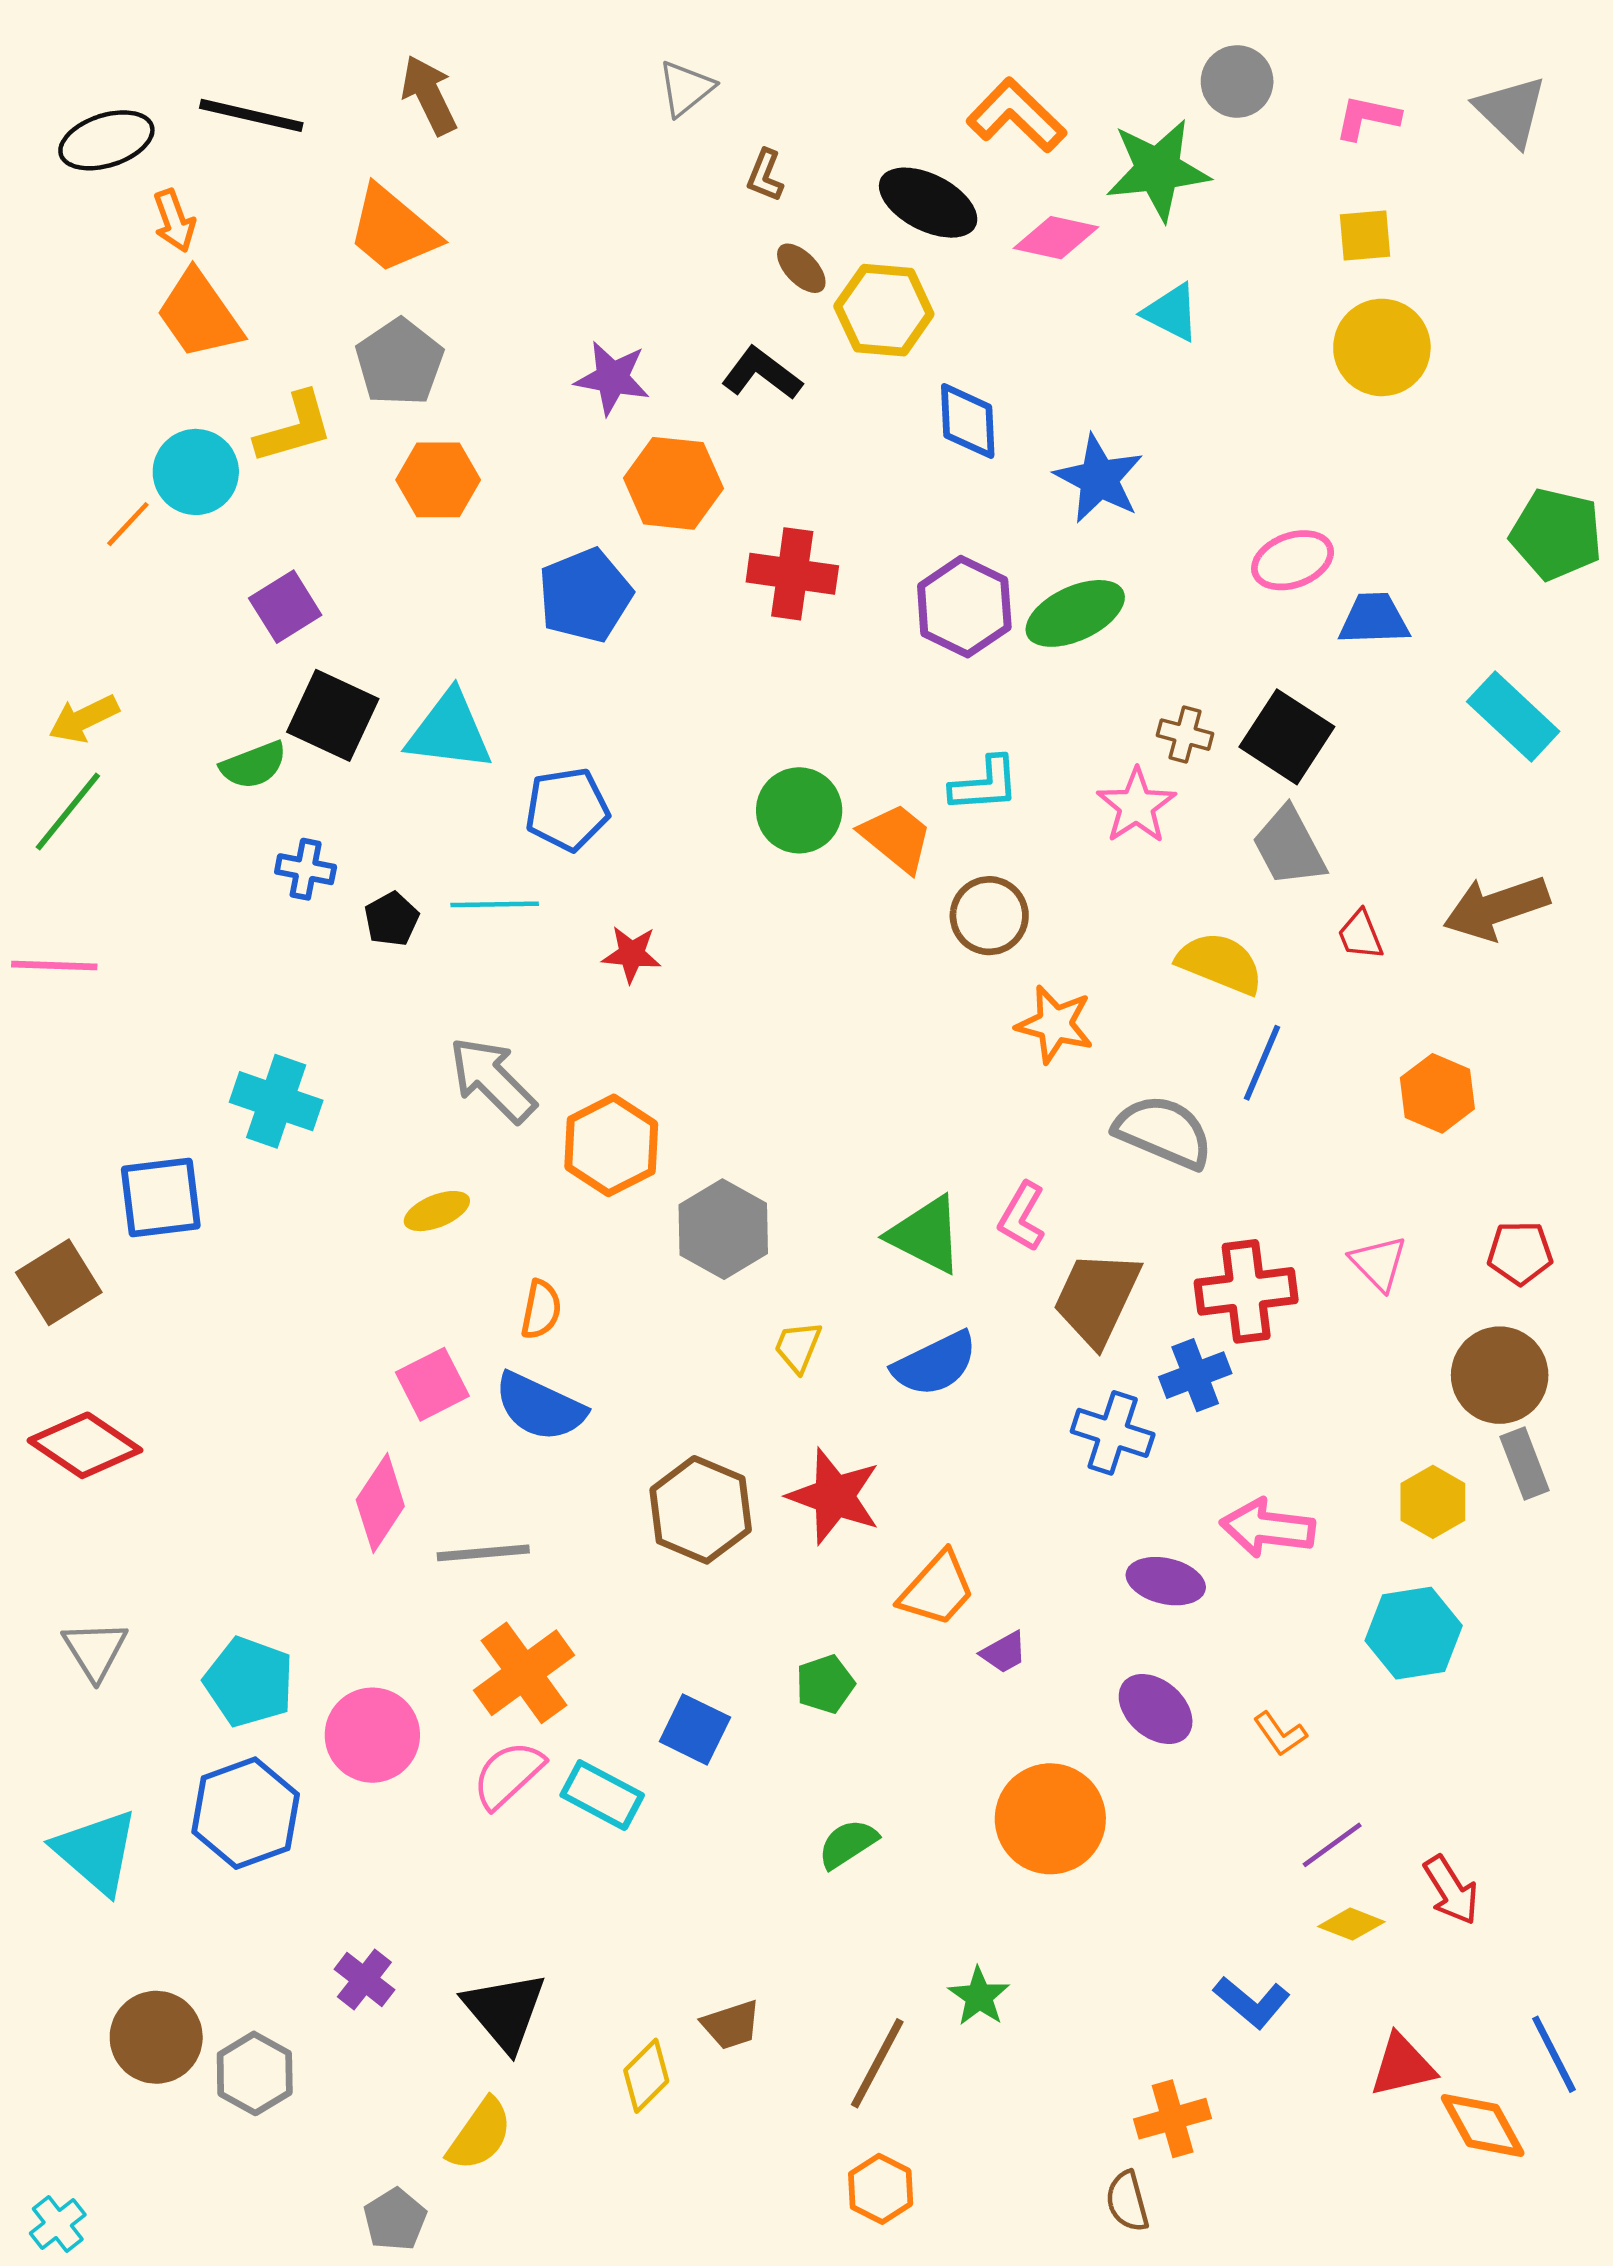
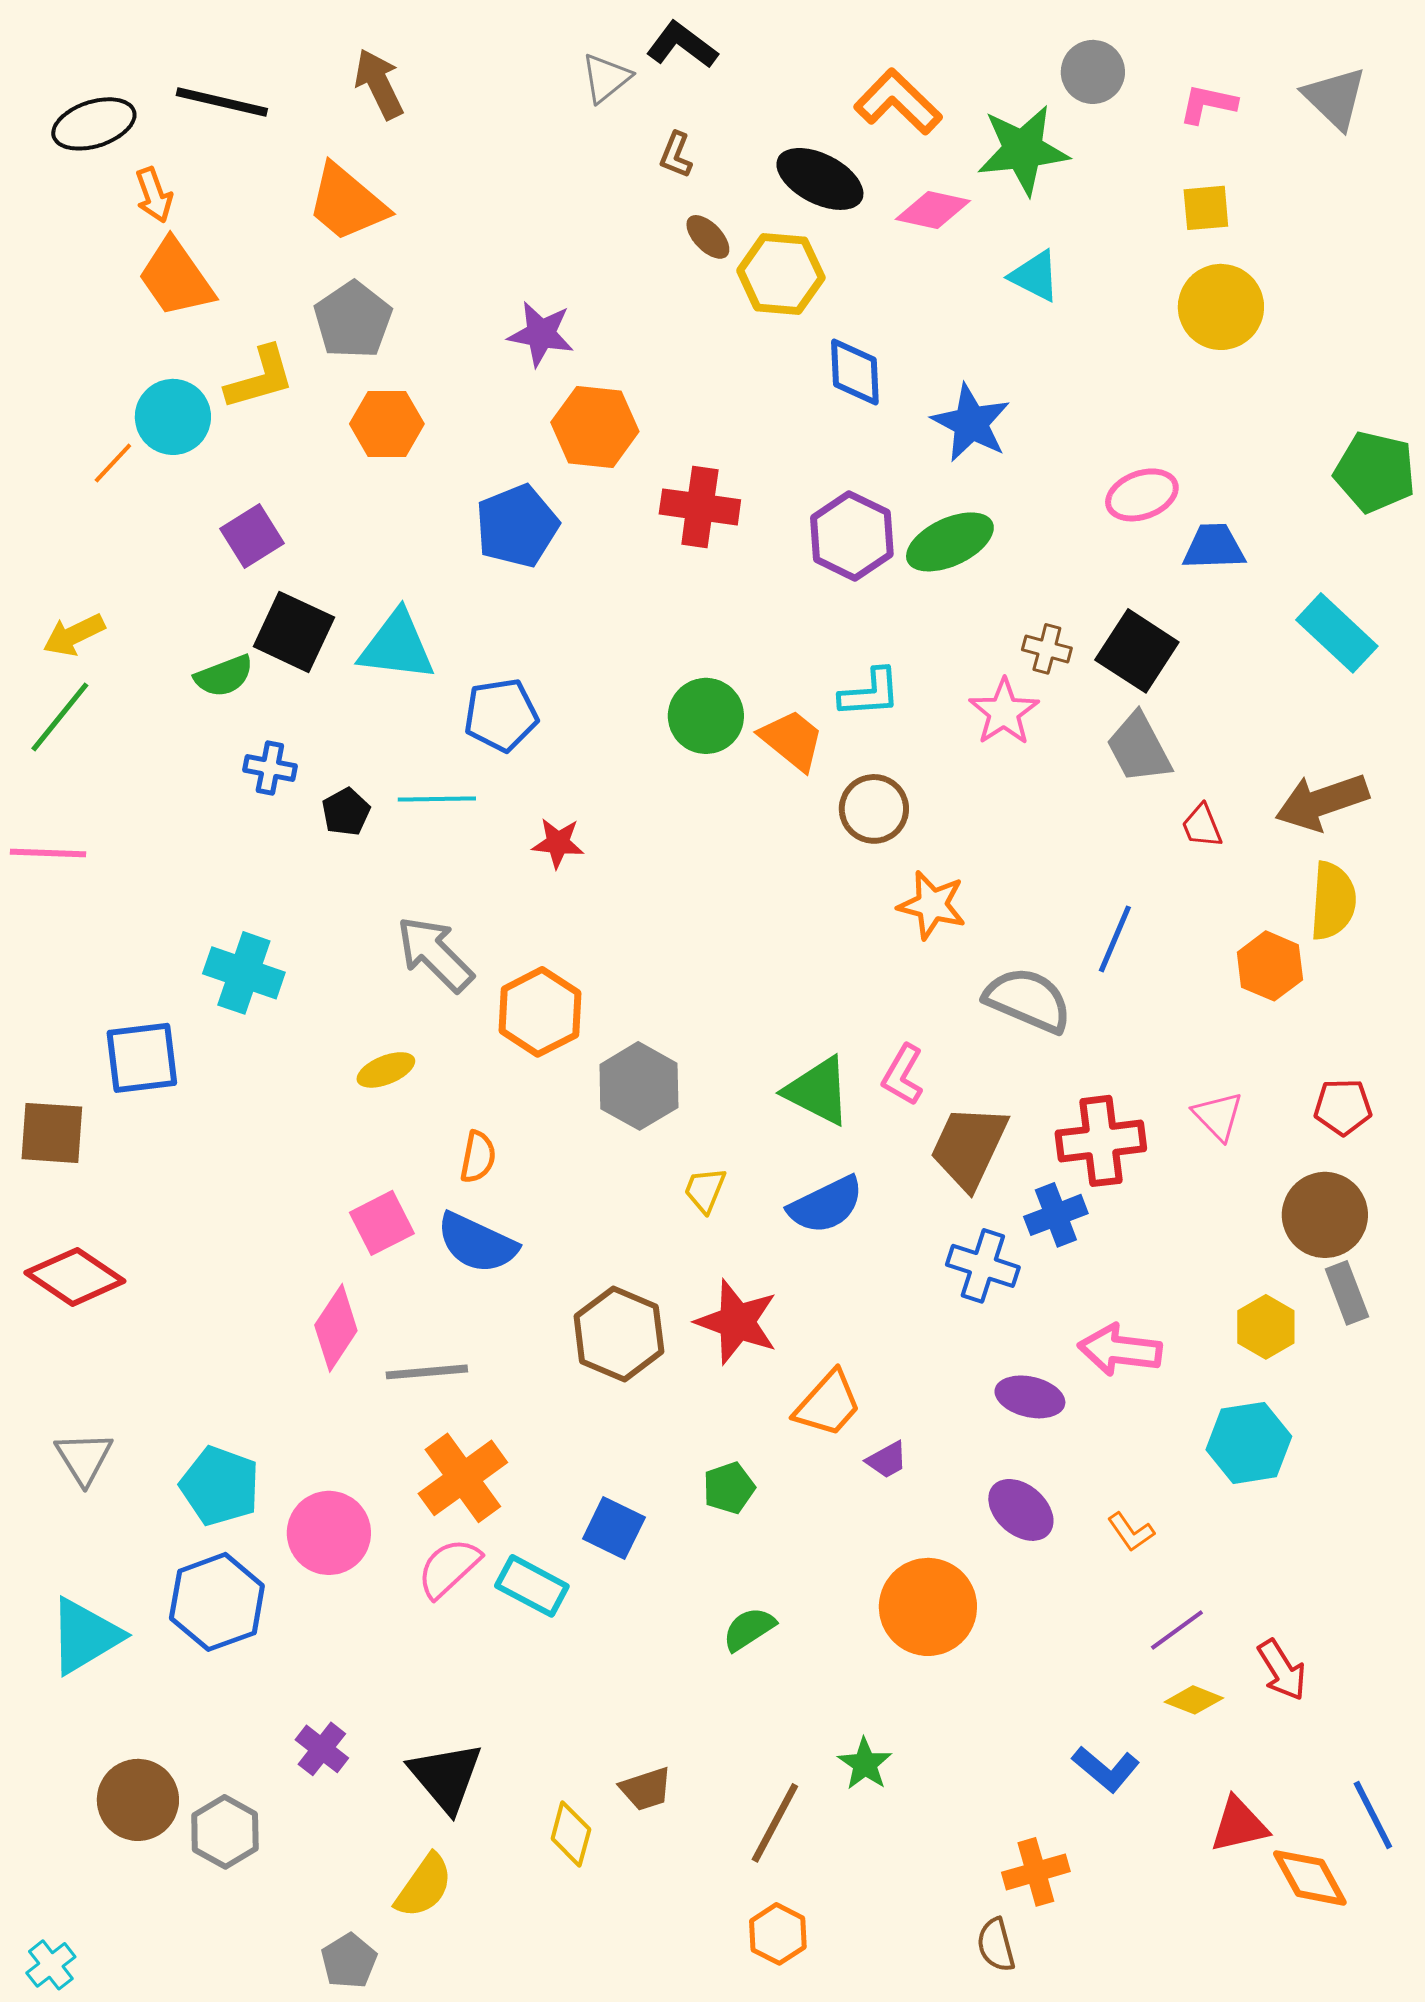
black L-shape: (762, 373) -> (682, 45), moved
yellow semicircle: (1220, 963) -> (1333, 901), moved, turned 72
brown square: (59, 1282) -> (52, 1133), turned 36
cyan triangle: (96, 1852) -> (85, 1636), turned 48
yellow diamond: (646, 2076) -> (571, 1834), turned -30

